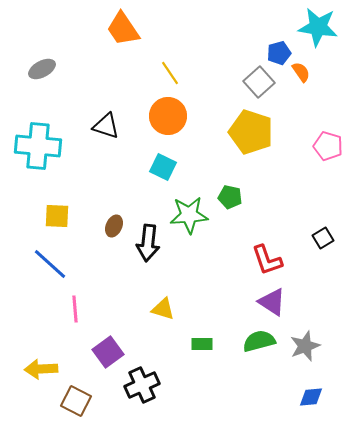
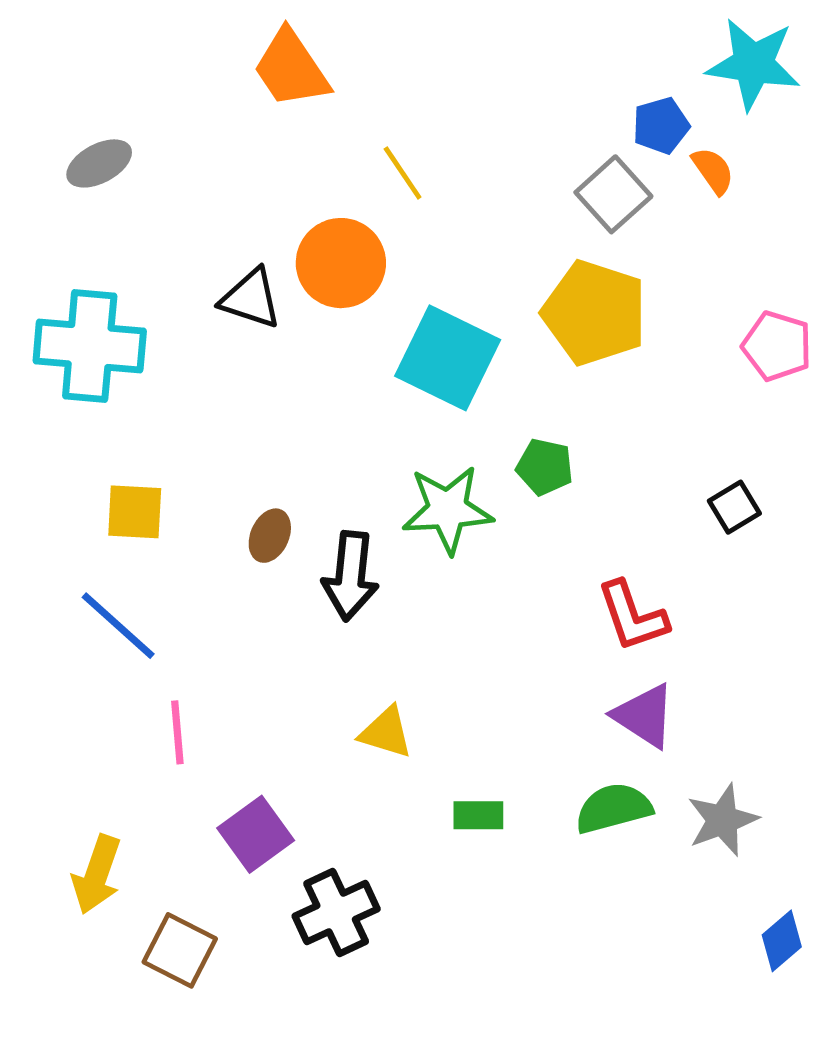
orange circle: (168, 116) -> (341, 263), moved
cyan square: (163, 167) -> (448, 358), moved, size x1.6
black square: (323, 238) -> (734, 507), moved
yellow arrow: (41, 369) -> (97, 875), turned -68
blue diamond: (311, 397) -> (782, 941), moved, turned -35

